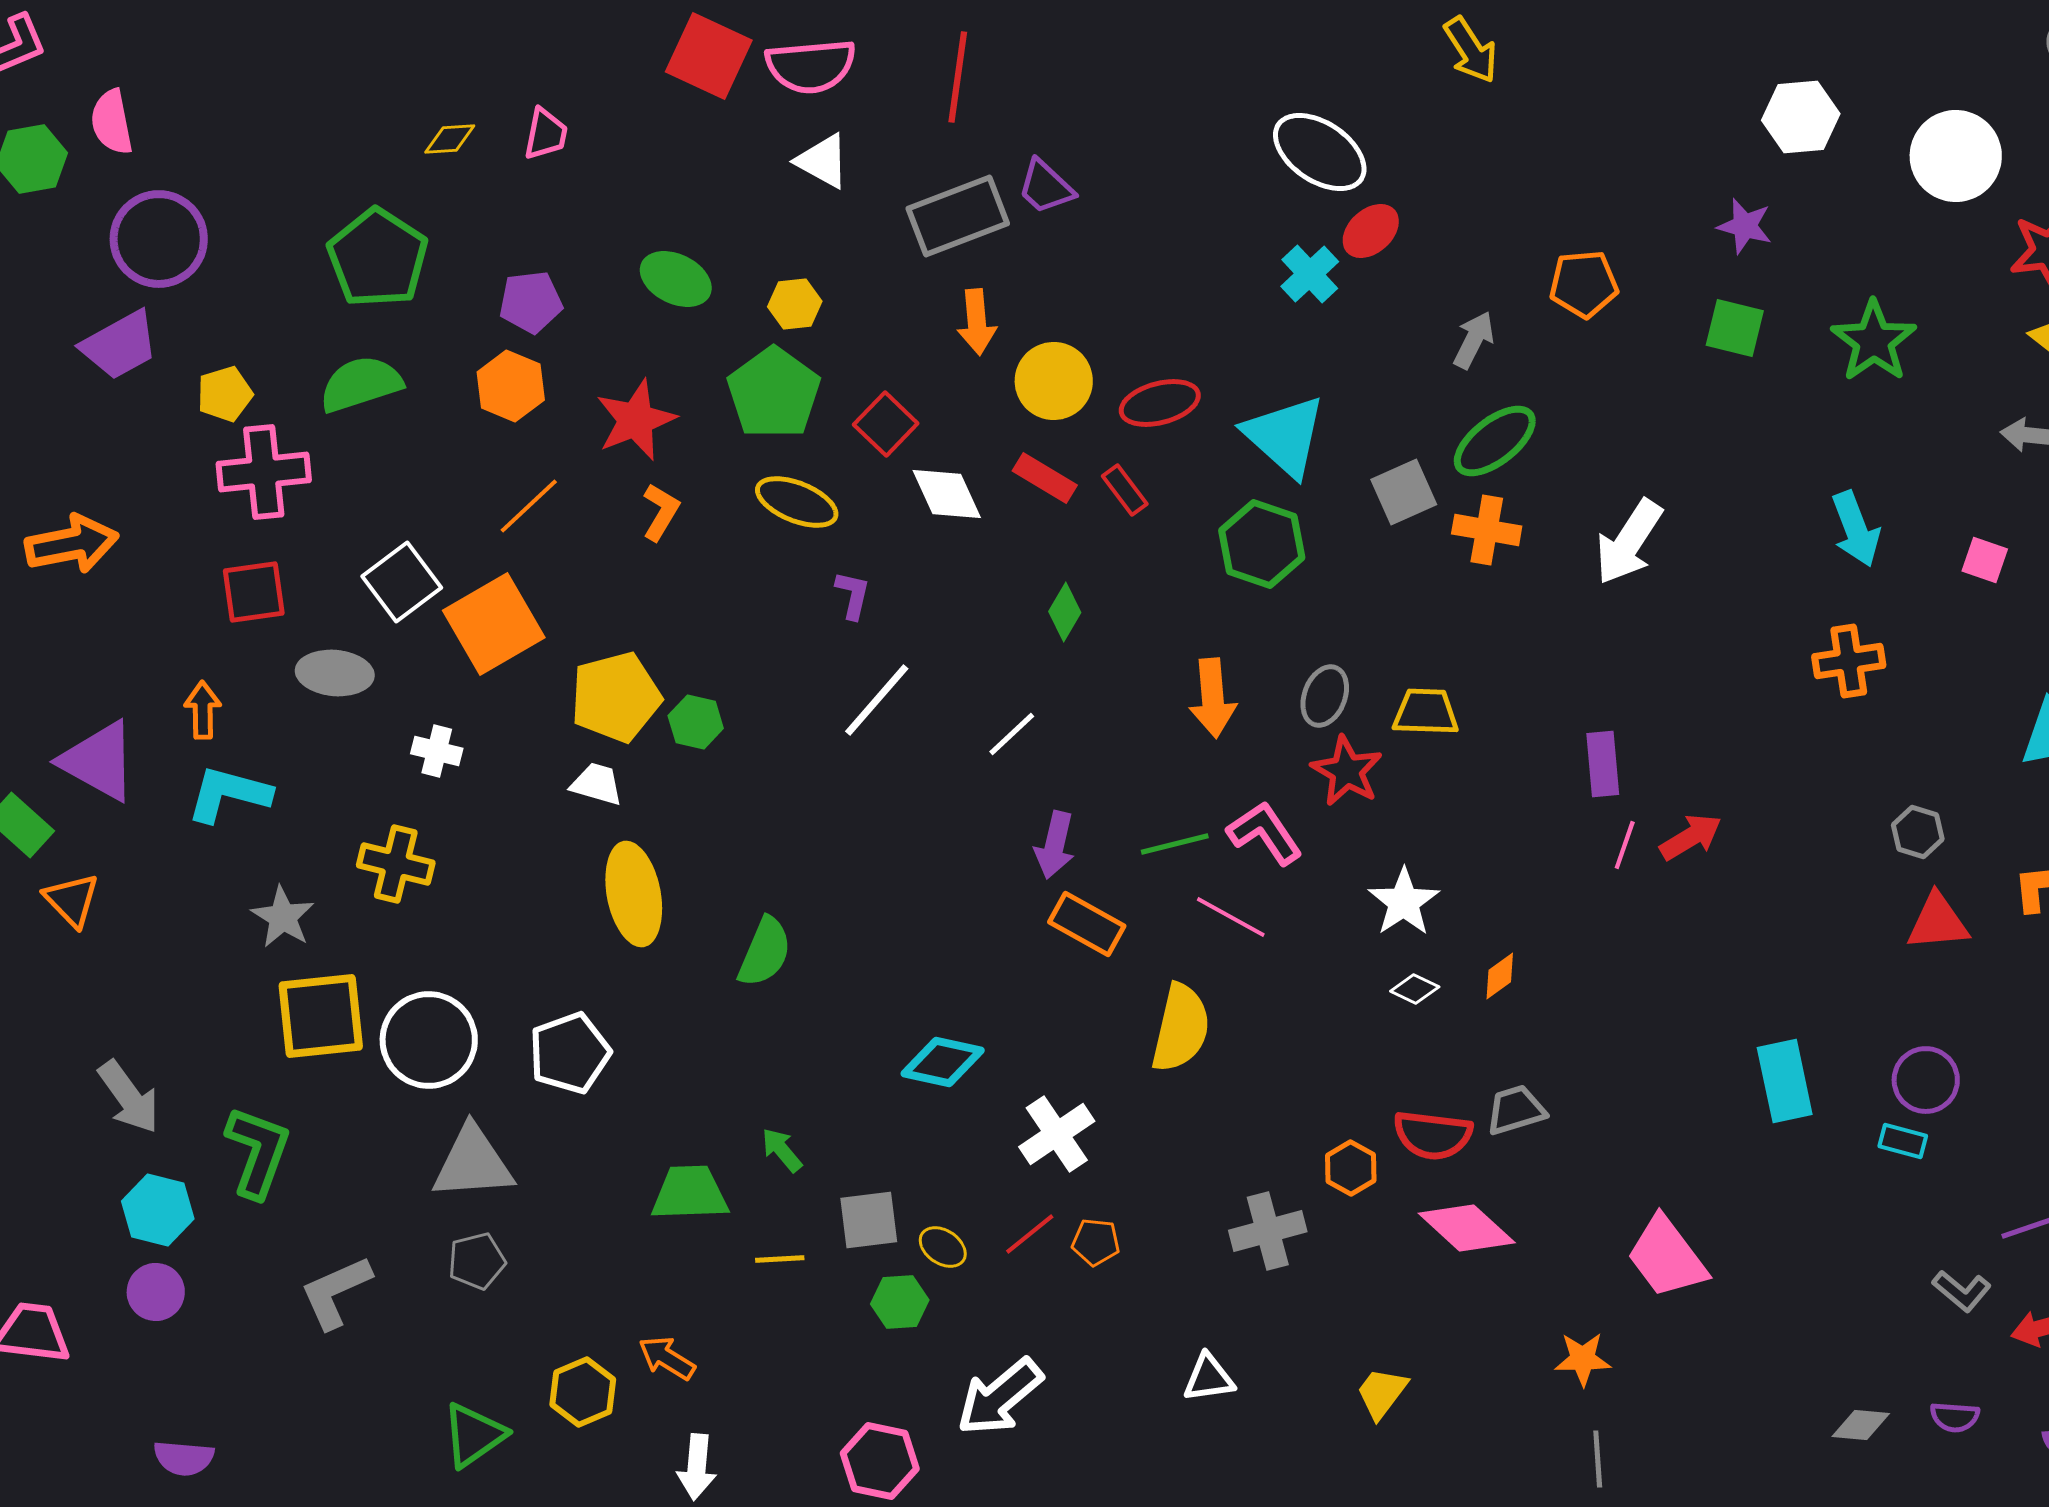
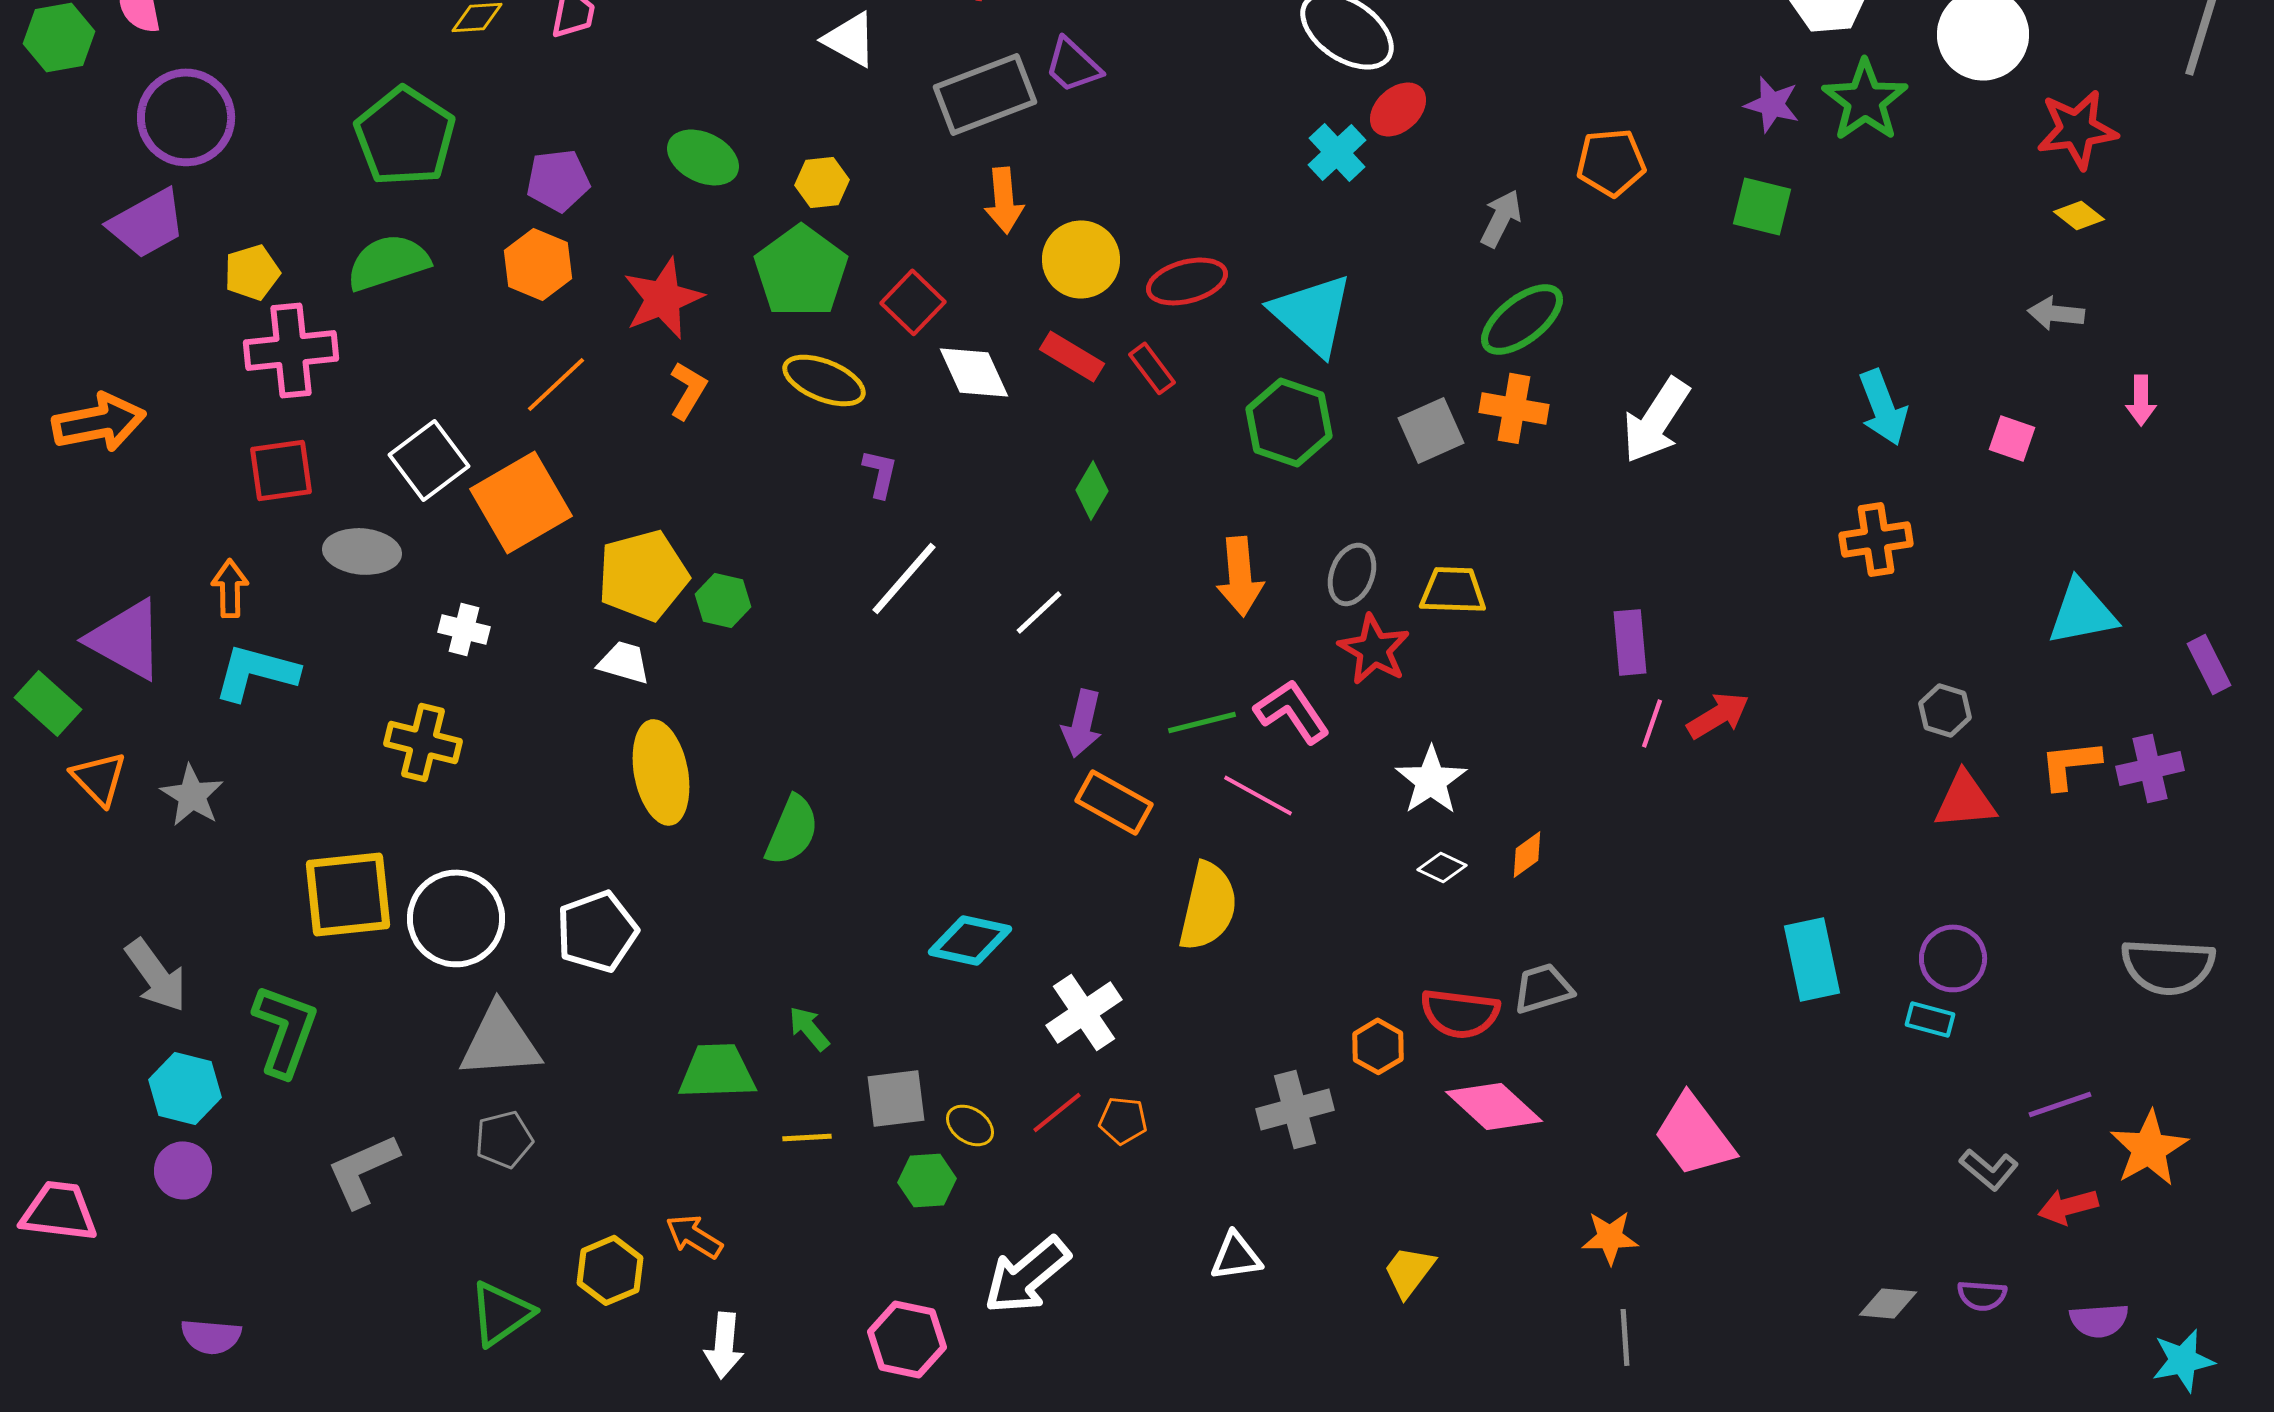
green star: (1874, 341) -> (1865, 100), moved
gray square: (1404, 492) -> (1431, 430), moved
gray star: (283, 917) -> (192, 795), moved

